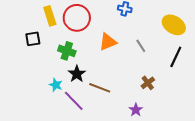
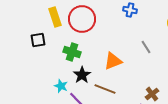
orange triangle: (108, 42) -> (113, 61), moved
brown cross: (148, 83) -> (152, 94), moved

